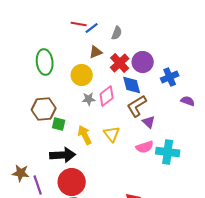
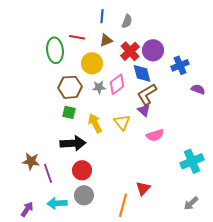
red line: (79, 24) -> (77, 37), moved
blue line: (92, 28) -> (102, 16), turned -48
brown hexagon: (44, 109) -> (70, 87), moved
purple triangle: (149, 122) -> (144, 110), moved
cyan cross: (168, 152) -> (192, 161), moved, turned -30
red circle: (72, 182) -> (82, 170), size x0.7

